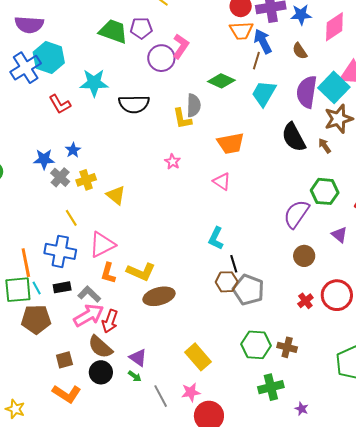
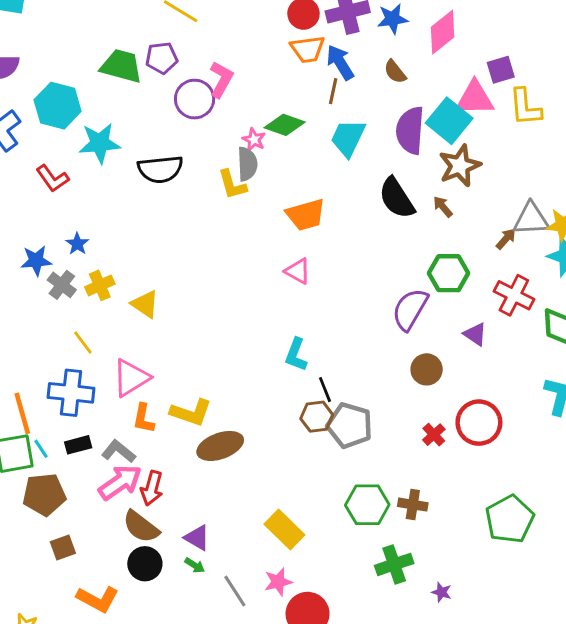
cyan hexagon: (49, 58) -> (58, 106), moved
pink star: (173, 162) -> (254, 140), moved
brown square: (64, 360) -> (63, 547), moved

